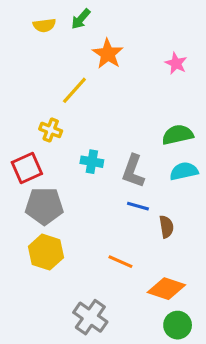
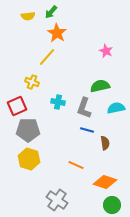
orange star: (108, 54) -> (57, 33), moved
pink star: (176, 63) -> (106, 51), moved
green semicircle: (178, 135) -> (100, 86), moved

